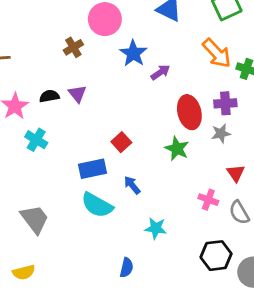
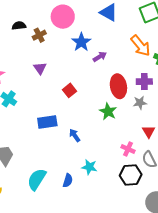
black semicircle: (49, 96) -> (19, 26), moved
red square: (121, 142) -> (70, 90), moved
cyan semicircle: (97, 205) -> (37, 179), moved, turned 90
black hexagon: (216, 256) -> (131, 175), moved
blue semicircle: (127, 268) -> (68, 180), moved

